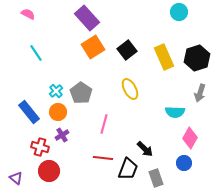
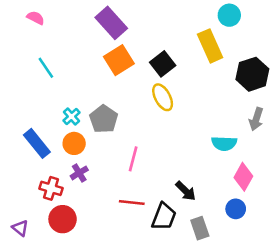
yellow rectangle: (164, 57) -> (210, 46), moved
yellow ellipse: (130, 89) -> (163, 97), moved

